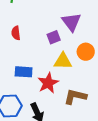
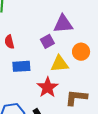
purple triangle: (71, 22) -> (63, 24), turned -50
blue rectangle: (24, 72) -> (21, 66), moved

